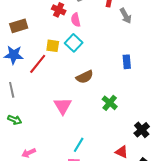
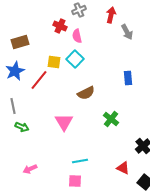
blue star: (14, 55) -> (15, 71), turned -30
green arrow: (15, 120) -> (22, 127), moved
cyan line: (79, 145) -> (80, 161), turned 49

